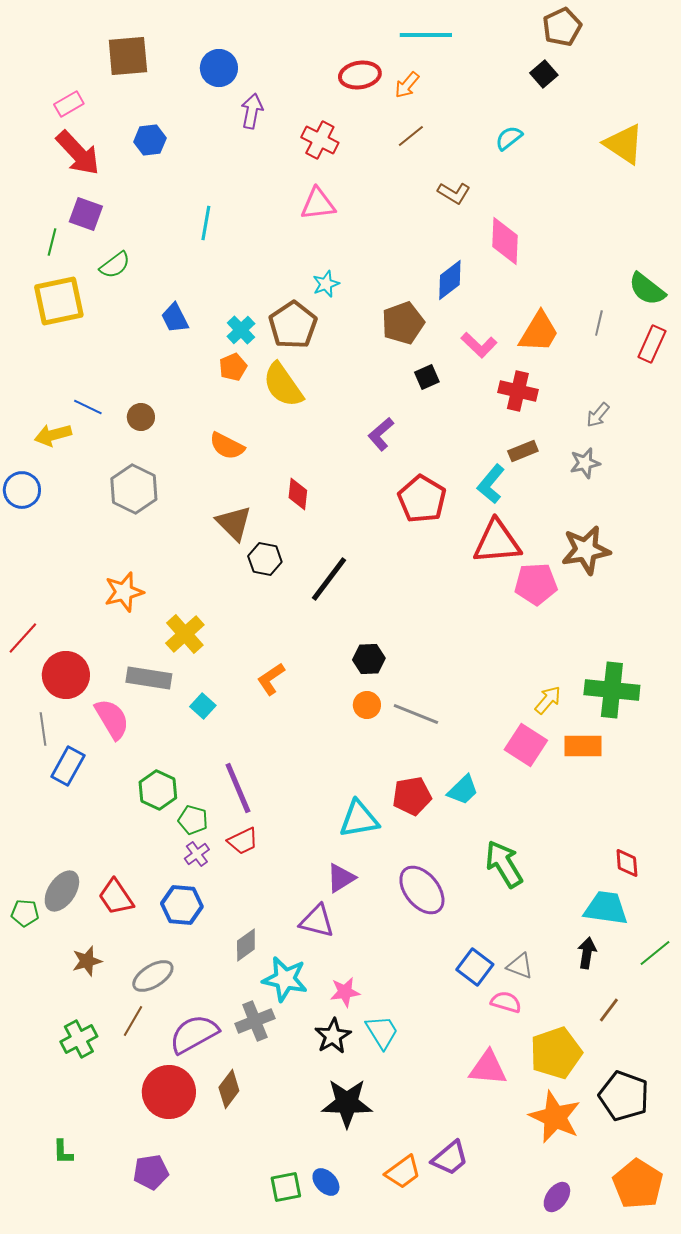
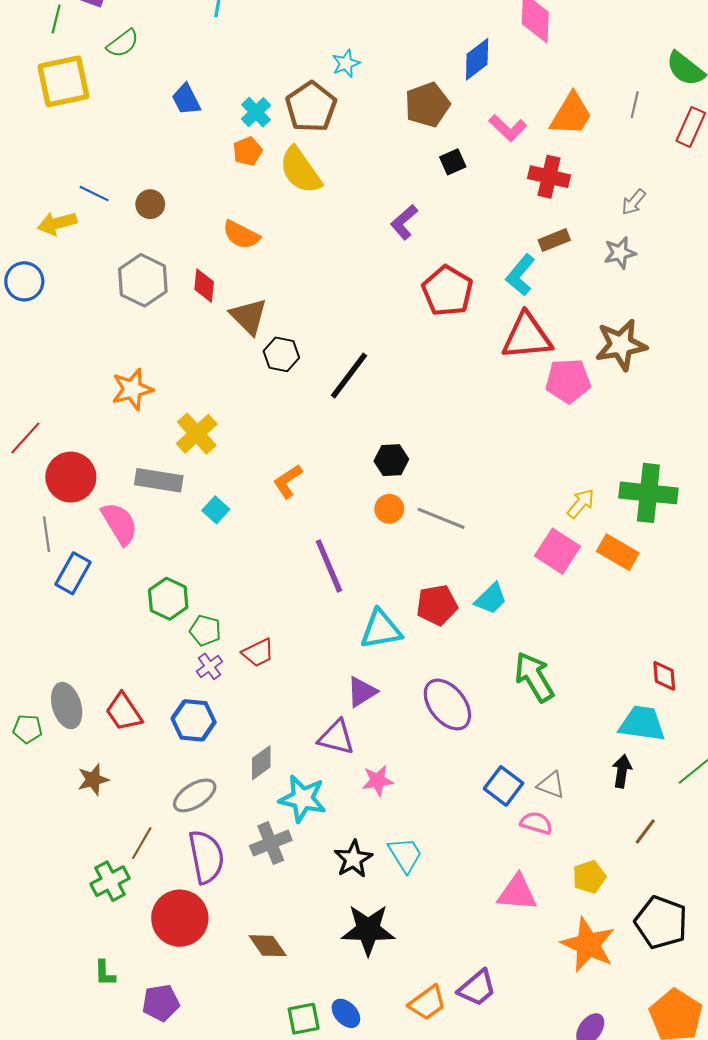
red diamond: (298, 494) -> (204, 286), moved
orange rectangle: (583, 746) -> (618, 552), turned 30
purple line: (238, 788) -> (329, 566), moved
gray ellipse: (62, 891) -> (67, 706), turned -51
gray ellipse: (153, 976) -> (195, 795), moved
pink star: (345, 992) -> (378, 781), moved
purple semicircle: (194, 1034) -> (206, 857), turned 108
green cross: (79, 1039) -> (110, 881), moved
yellow pentagon: (556, 1053) -> (589, 877), size x0.6
brown diamond: (229, 1089) -> (268, 946), moved, turned -72
green L-shape: (63, 1152) -> (105, 973), moved

